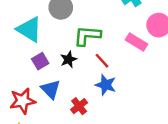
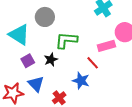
pink rectangle: (136, 42) -> (106, 46), turned -48
red line: (102, 61) -> (93, 63), moved

